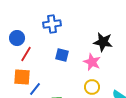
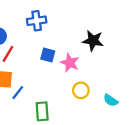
pink star: (92, 62) -> (70, 63), moved

